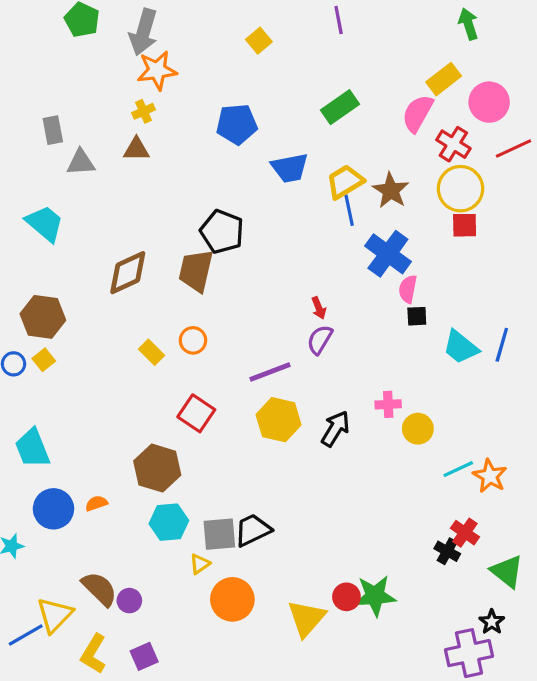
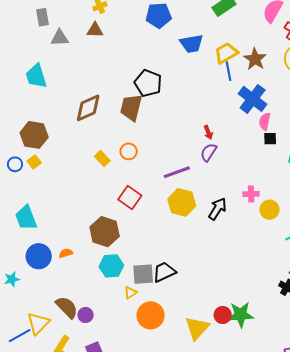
cyan trapezoid: (45, 223) -> (36, 76), turned -148

